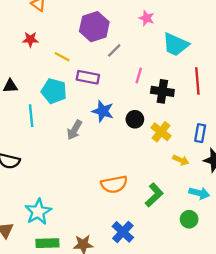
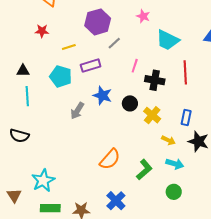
yellow line: (62, 57) -> (69, 47), turned -48
purple rectangle: (88, 77) -> (91, 66), turned -30
cyan line: (31, 116) -> (27, 96), moved
orange semicircle: (114, 184) -> (110, 159), turned -40
cyan arrow: (199, 193) -> (175, 164), moved

